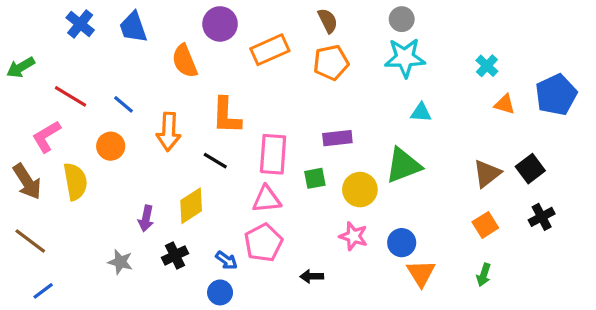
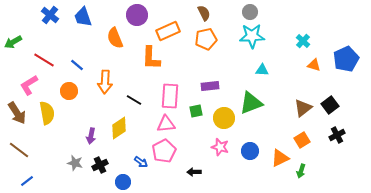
orange L-shape: (226, 116) -> (151, 58), moved
black cross: (175, 255) -> (100, 165), moved
orange triangle: (421, 273) -> (280, 158), moved, turned 36
blue circle: (220, 292) -> (123, 182), moved

